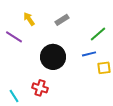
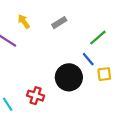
blue line: (89, 54) -> (88, 59), turned 64
black circle: (53, 57) -> (69, 77), moved

